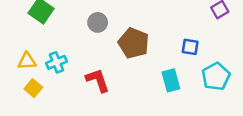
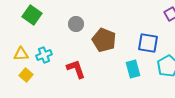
blue square: (190, 47) -> (148, 43), size x1.5

